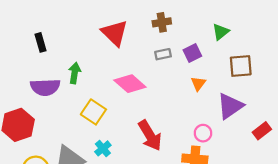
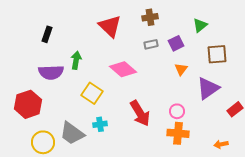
black rectangle: (40, 42) -> (47, 34), turned 35
pink circle: (203, 133) -> (177, 111), moved
cyan cross: (103, 148) -> (100, 124), turned 32

